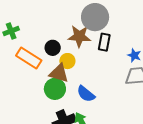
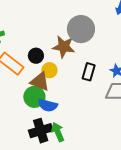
black rectangle: (104, 42) -> (89, 72), moved
blue semicircle: (86, 94) -> (48, 105), moved, turned -30

